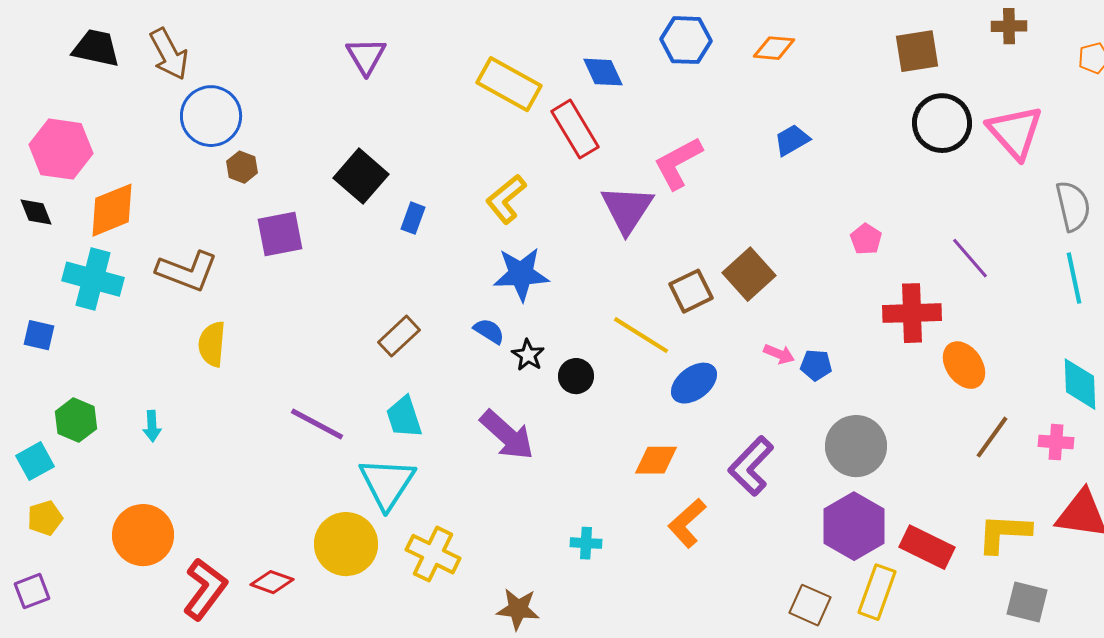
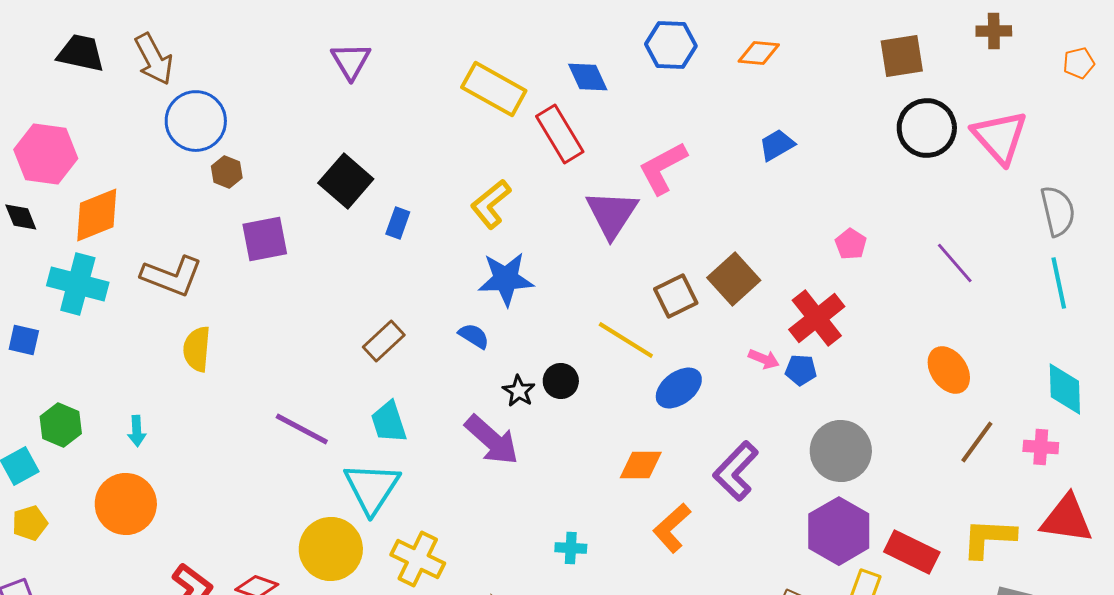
red cross: (912, 313) -> (817, 318), moved, turned -36
black star: (528, 355) -> (519, 391), moved
orange circle: (143, 535) -> (126, 504), moved

